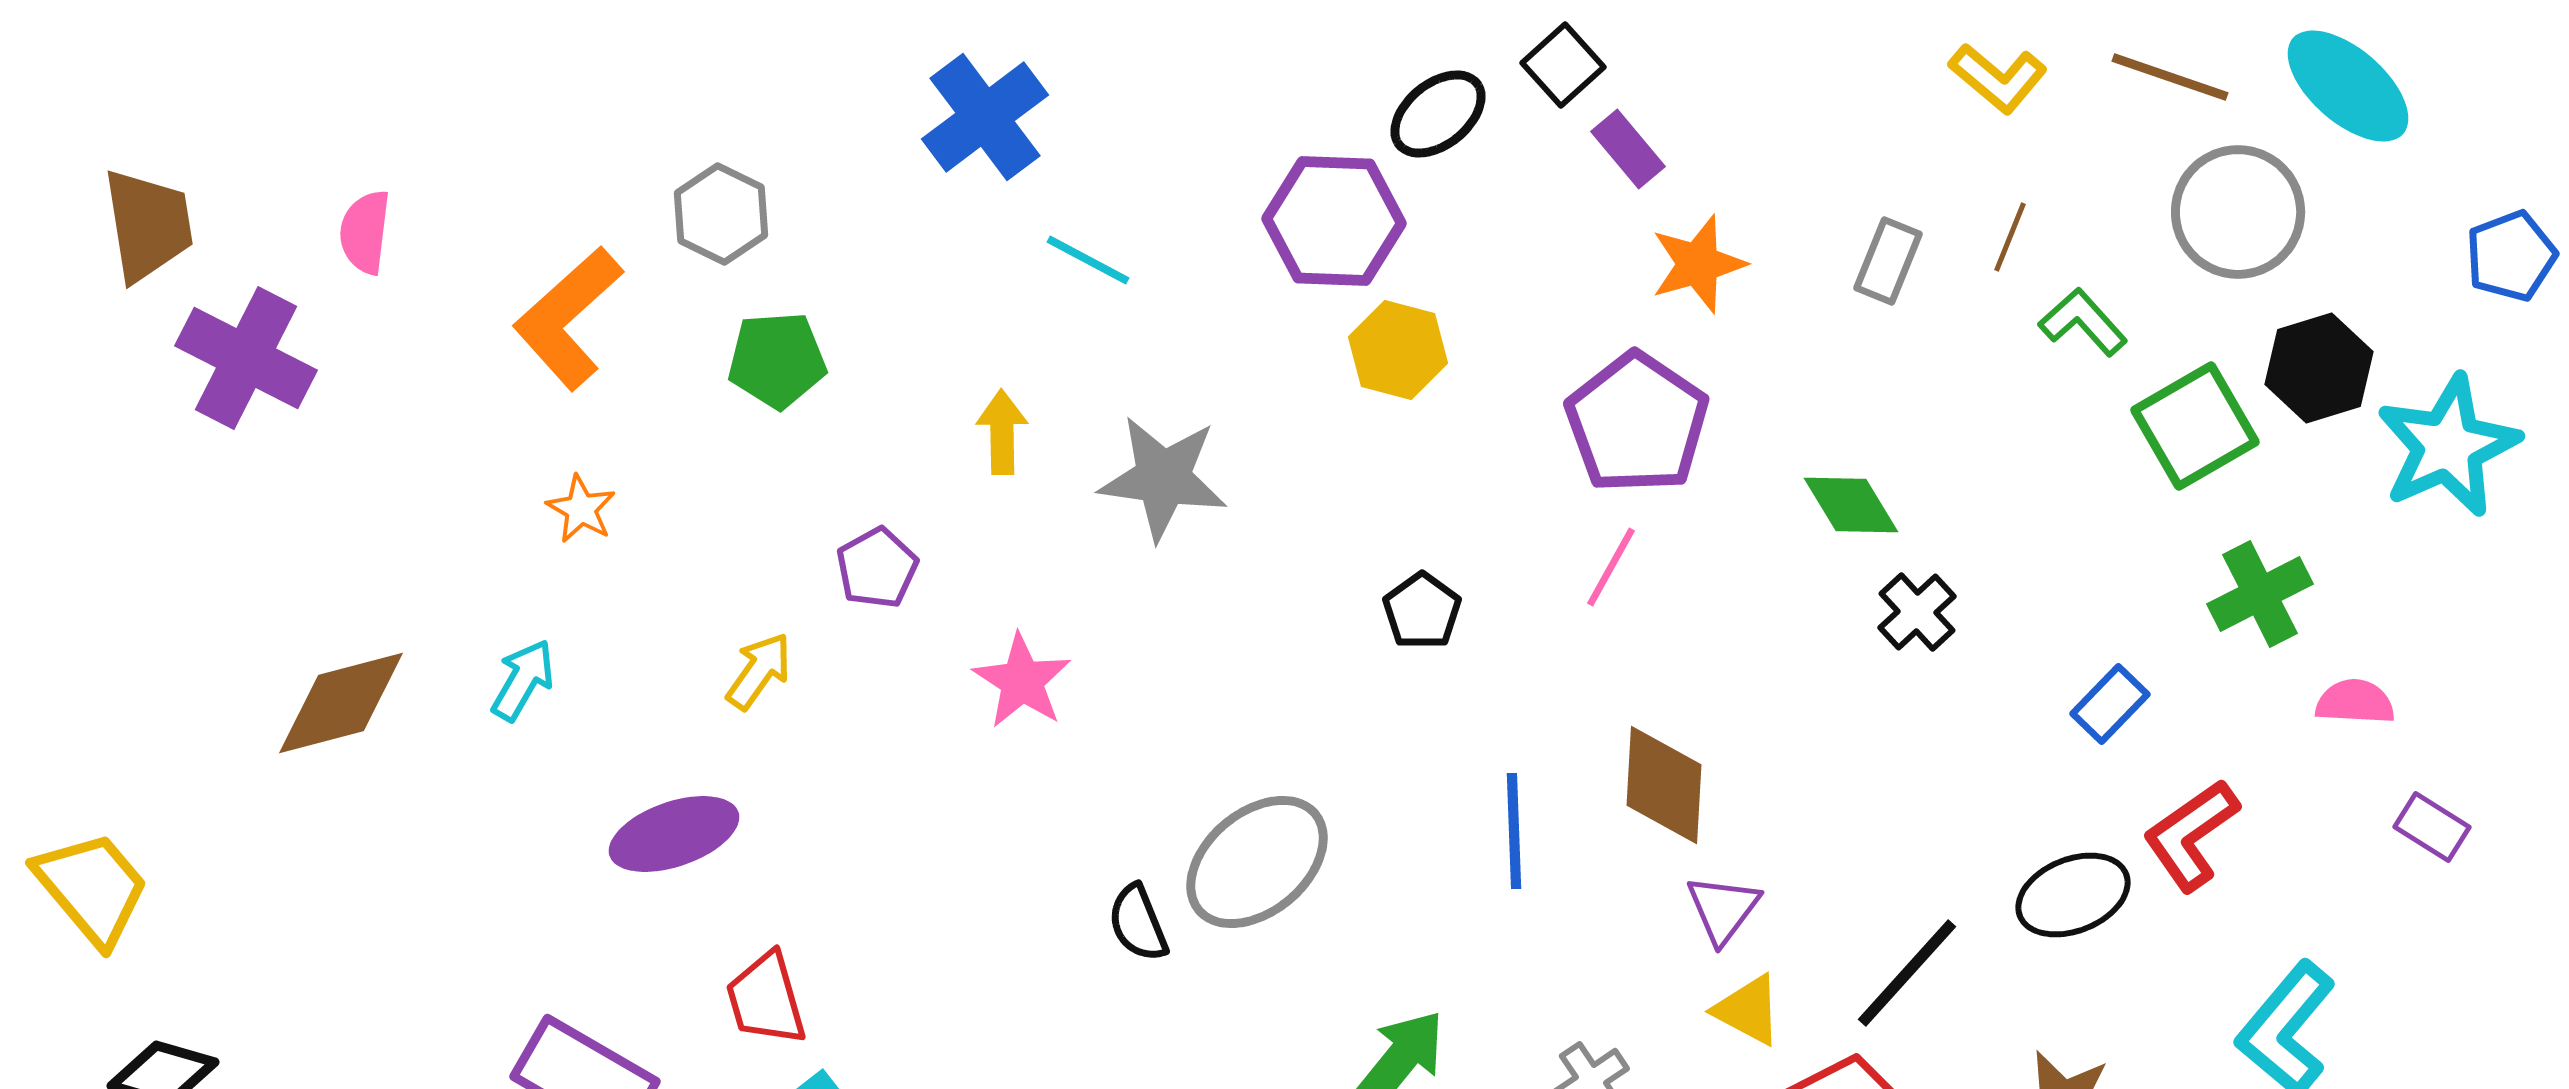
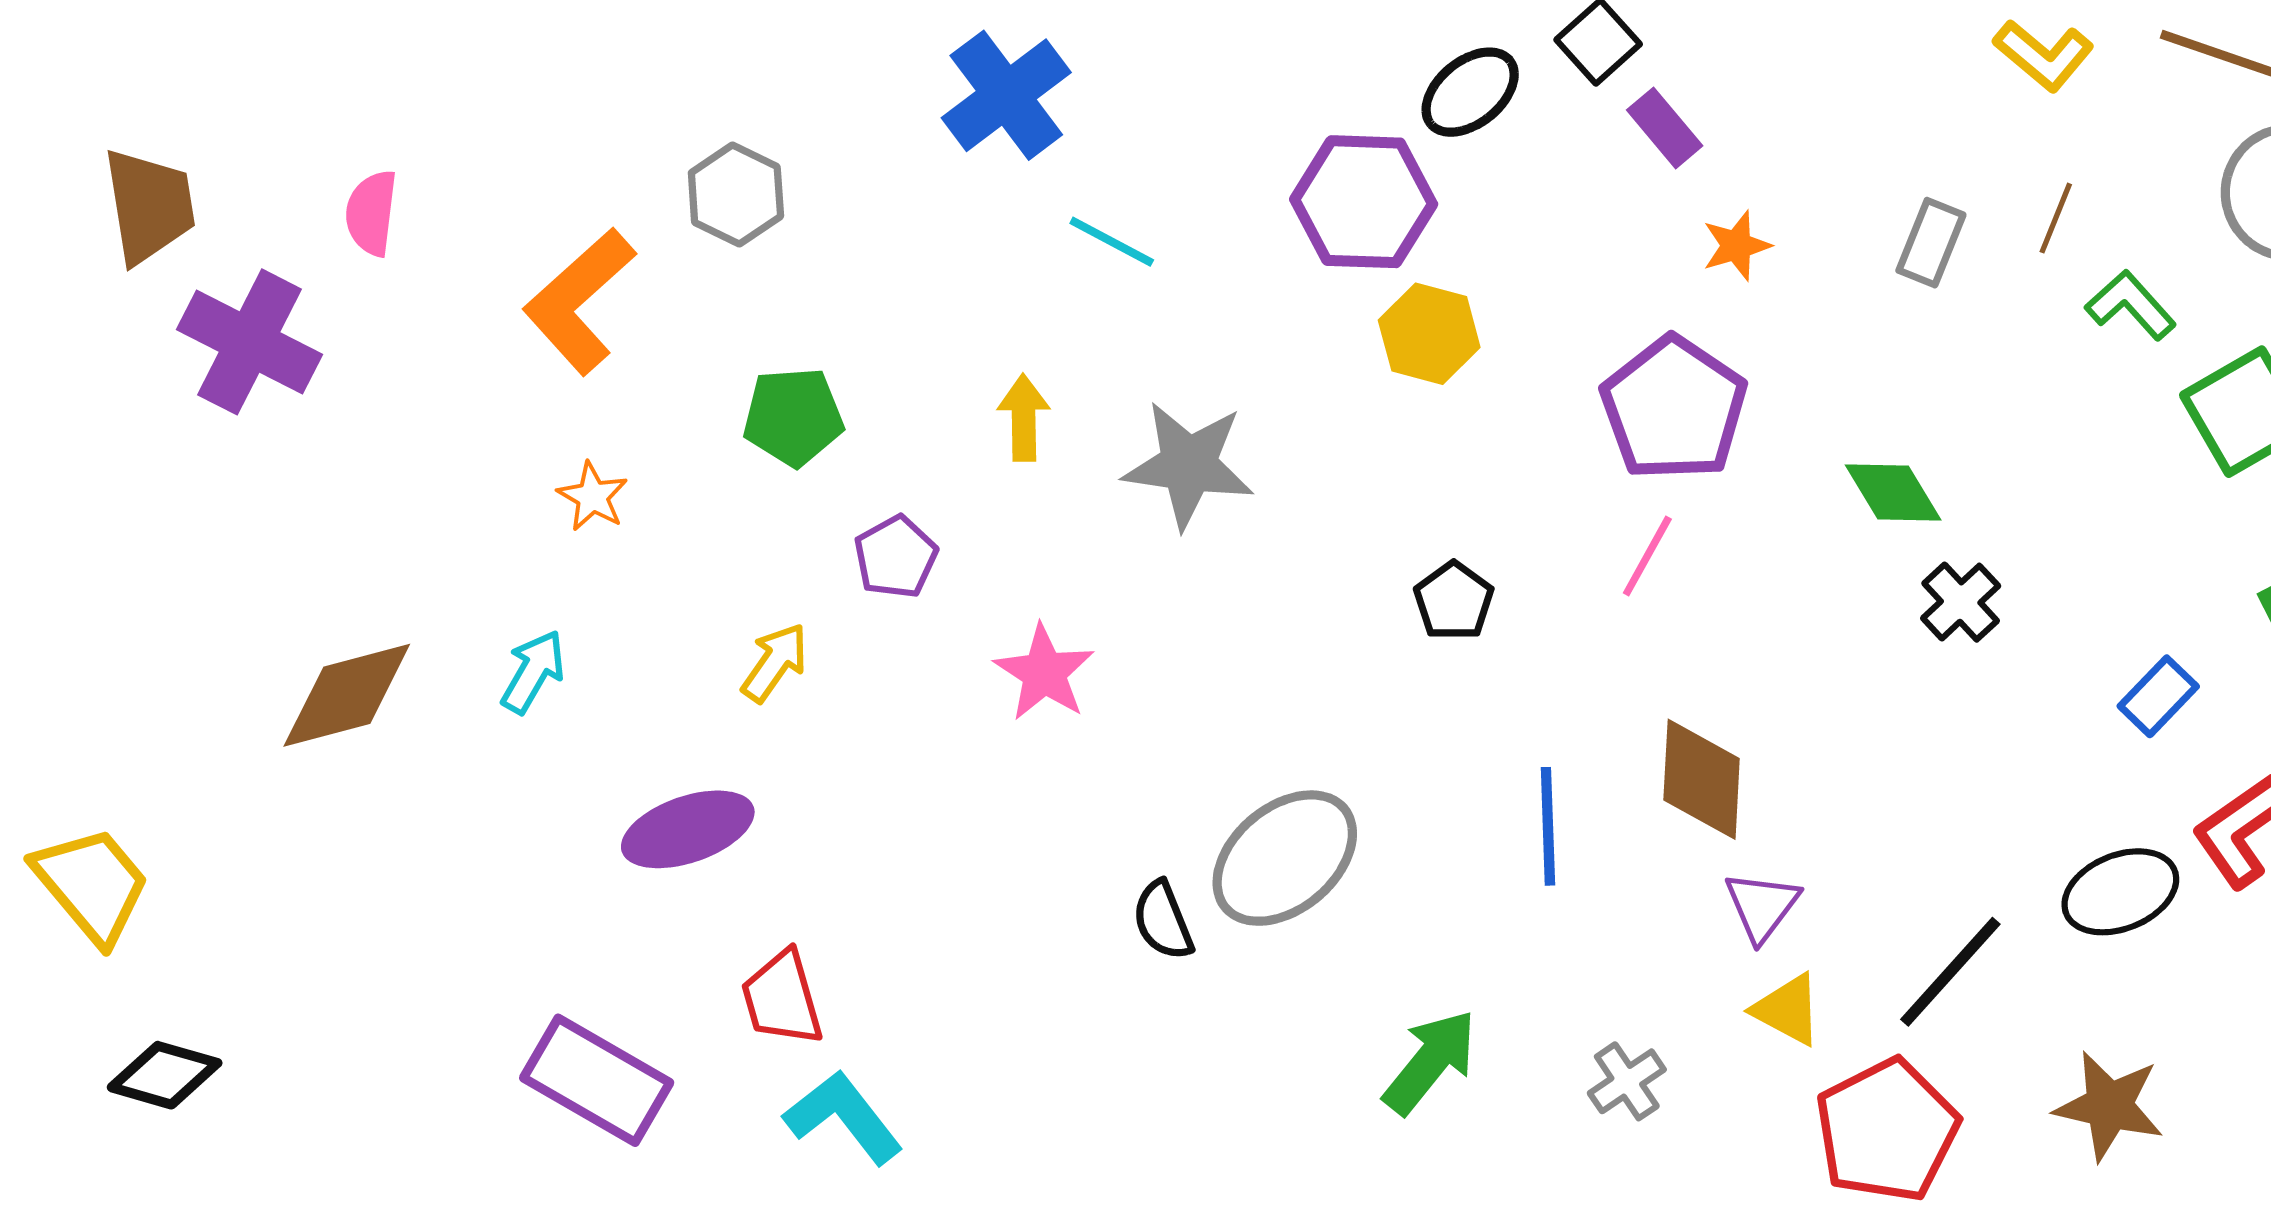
orange star: (1698, 264) -> (1736, 246), size x0.7
green pentagon: (777, 360) -> (793, 417), moved

